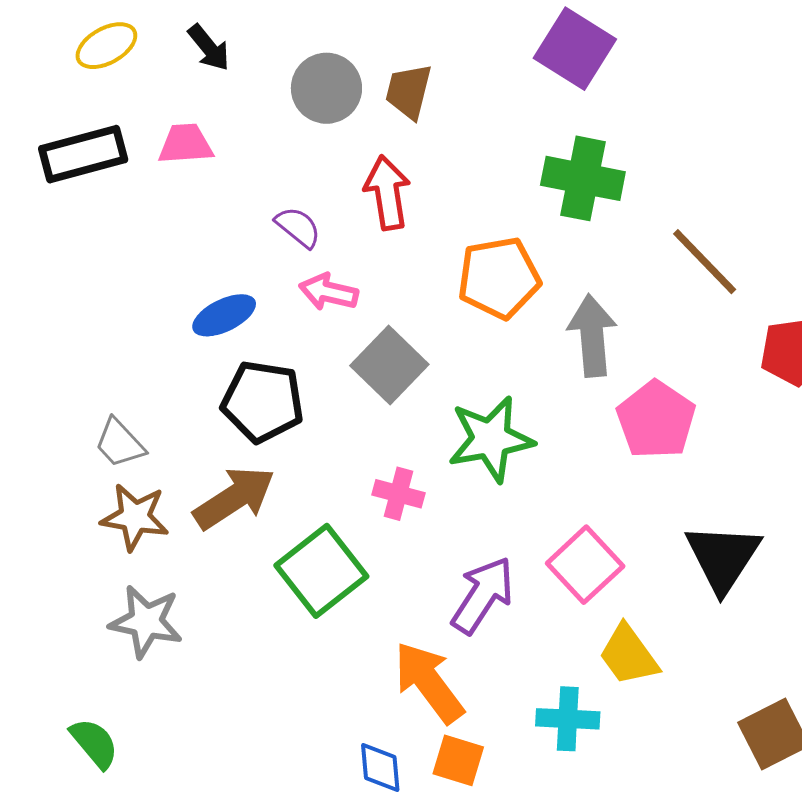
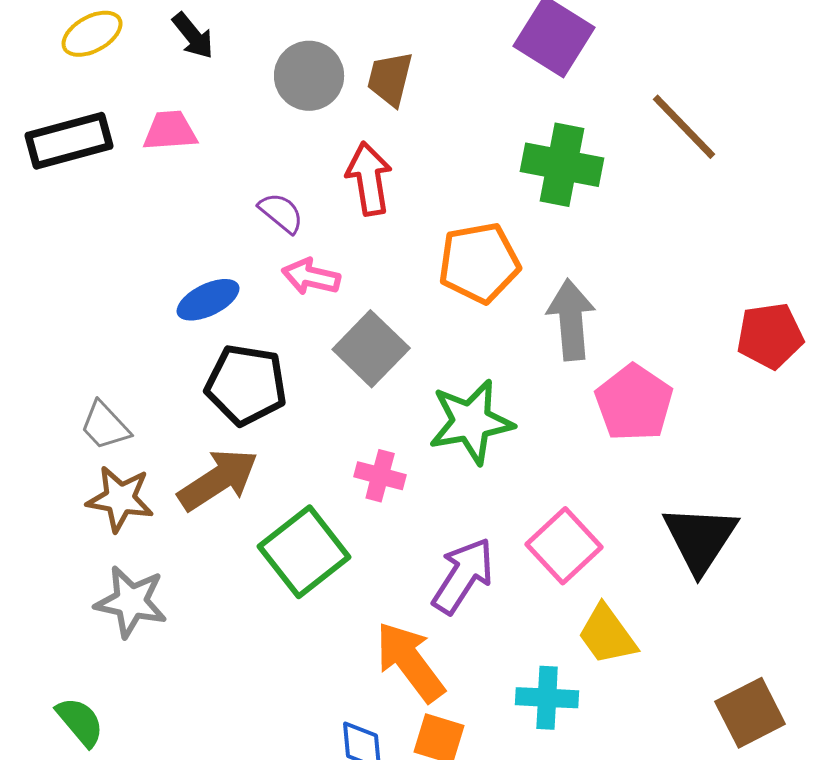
brown line: (705, 262) -> (684, 127), moved

